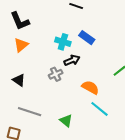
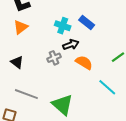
orange semicircle: (90, 87) -> (84, 62), moved
cyan line: (100, 109) -> (107, 87), moved
green triangle: (66, 121) -> (62, 105), size x1.6

